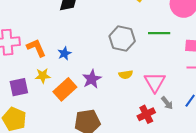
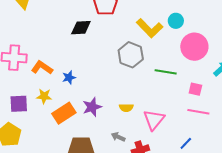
gray hexagon: (122, 39) -> (131, 55), moved
orange L-shape: (36, 48) -> (42, 68), turned -40
gray arrow: (167, 103) -> (118, 137), moved, turned 144

